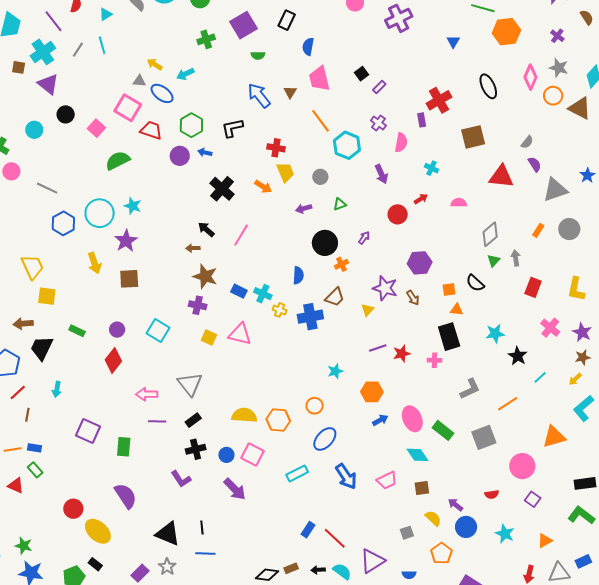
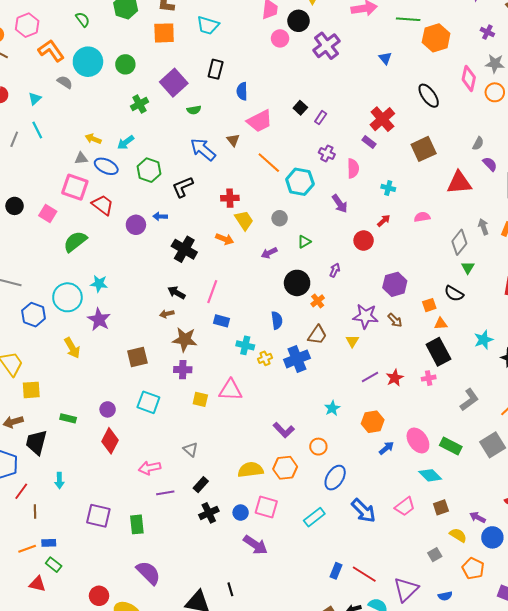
pink trapezoid: (319, 79) -> (260, 121), turned -92
purple rectangle: (422, 120) -> (369, 142), turned -32
green hexagon: (191, 125) -> (149, 170), moved
red trapezoid: (151, 130) -> (103, 205), turned 30
gray arrow: (516, 258) -> (483, 227), moved
brown square: (129, 279) -> (137, 357), moved
blue rectangle: (239, 291) -> (221, 321), moved
yellow cross: (280, 310) -> (265, 358), turned -32
gray triangle: (190, 384) -> (191, 449), size x0.6
purple L-shape: (181, 479) -> (284, 430), moved

